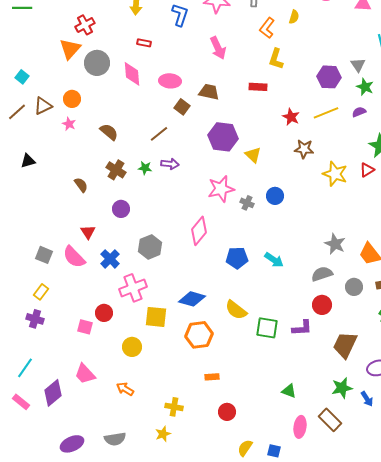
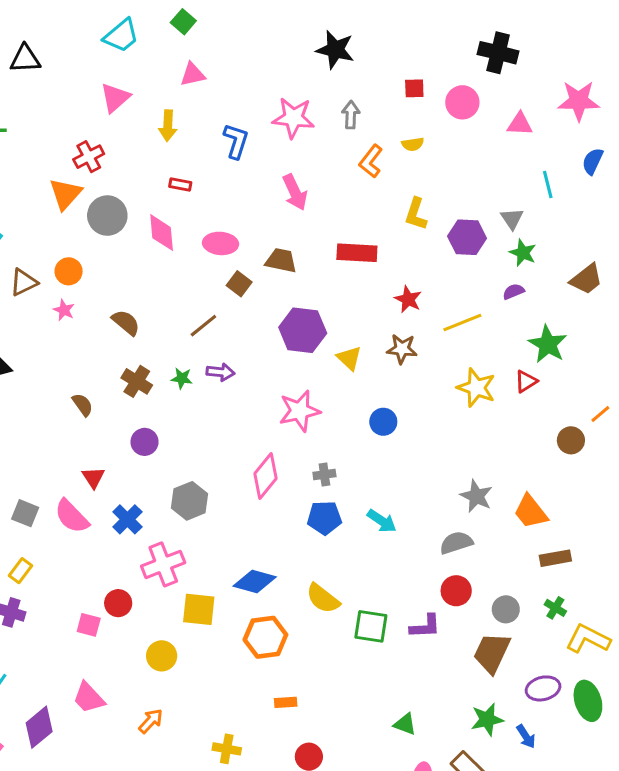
yellow semicircle: (294, 17) -> (413, 144), turned 64
yellow L-shape: (276, 59) -> (416, 214), moved
red rectangle: (258, 87) -> (357, 253), size x1.4
yellow line: (326, 113) -> (462, 323), moved
brown star: (304, 149) -> (402, 349), moved
gray cross: (247, 203) -> (324, 474), moved, turned -32
gray circle: (354, 287) -> (506, 609), moved
orange arrow: (125, 389) -> (151, 721), turned 102

